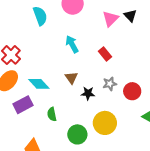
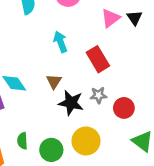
red rectangle: (105, 54) -> (98, 59), size x1.5
black star: (88, 93) -> (71, 103), size x1.5
green semicircle: (52, 114) -> (22, 141), moved

